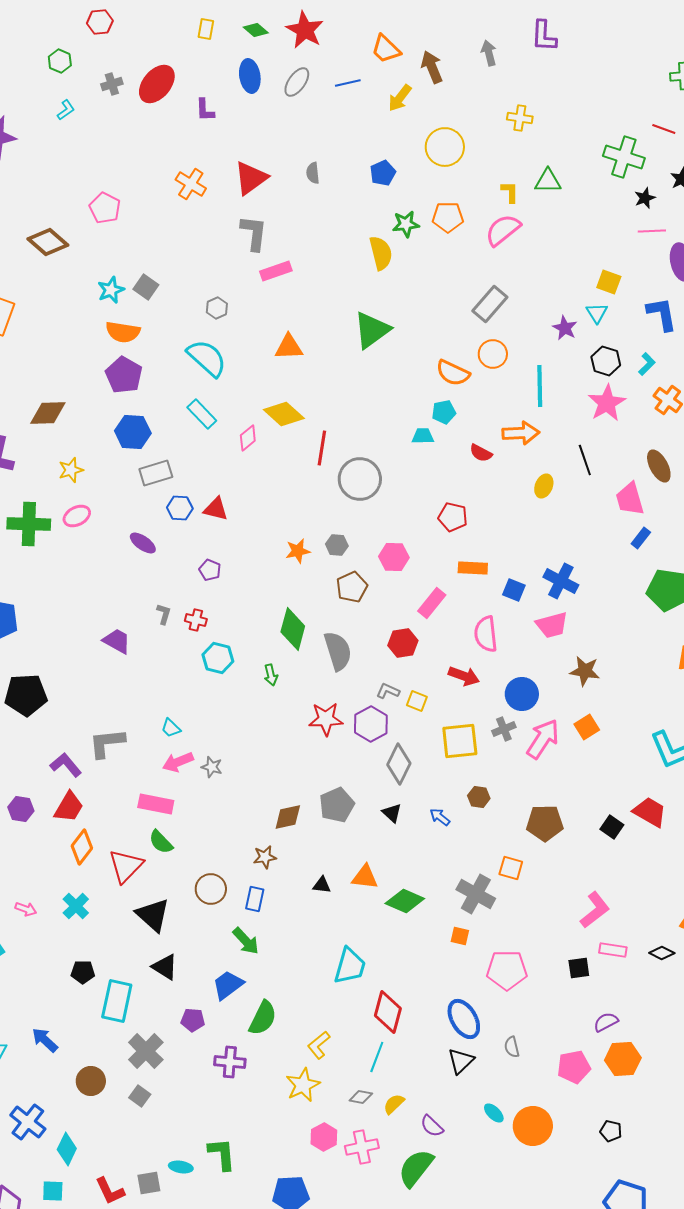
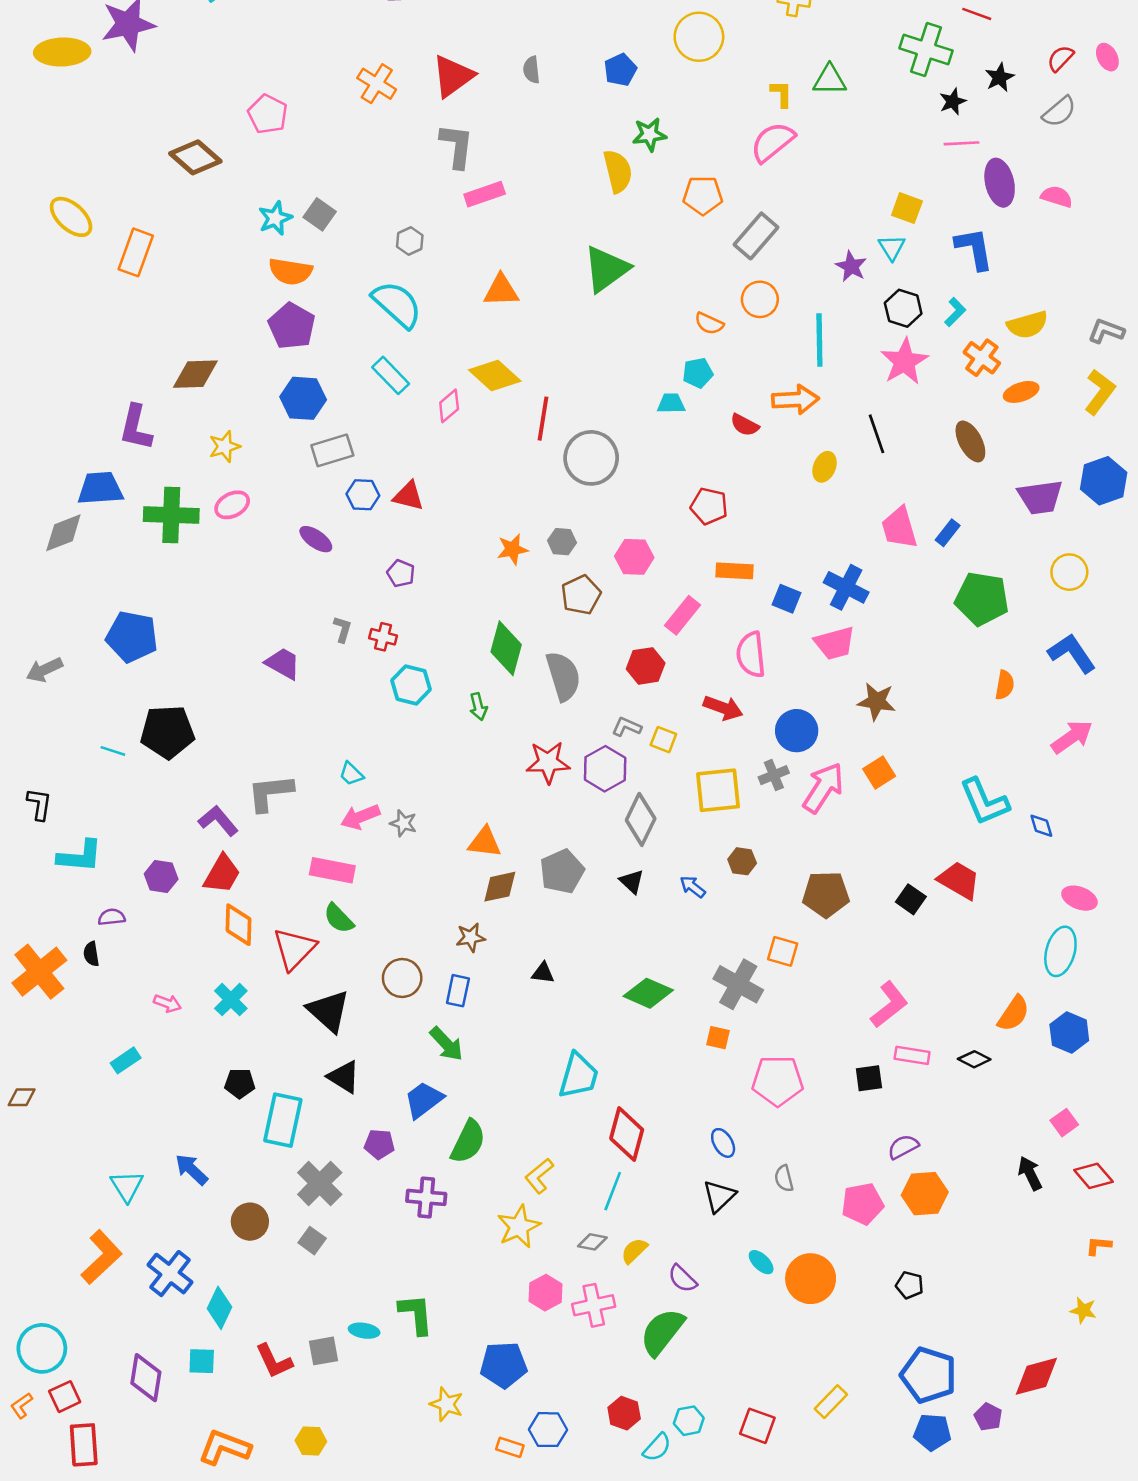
orange pentagon: (448, 217) -> (703, 195), moved
orange semicircle: (453, 373) -> (709, 323), size x0.7
pink trapezoid: (630, 499) -> (899, 528), moved
orange diamond: (82, 847) -> (238, 925), turned -36
orange triangle: (365, 877) -> (485, 842), moved
blue ellipse: (464, 1019) -> (723, 1143), size x0.6

